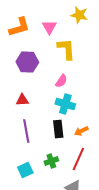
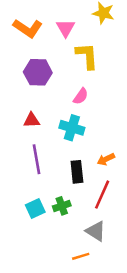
orange L-shape: (19, 27) -> (28, 28), turned 50
cyan cross: (65, 104) -> (72, 128), moved
black rectangle: (58, 129) -> (77, 172), moved
green cross: (51, 161) -> (62, 206), moved

